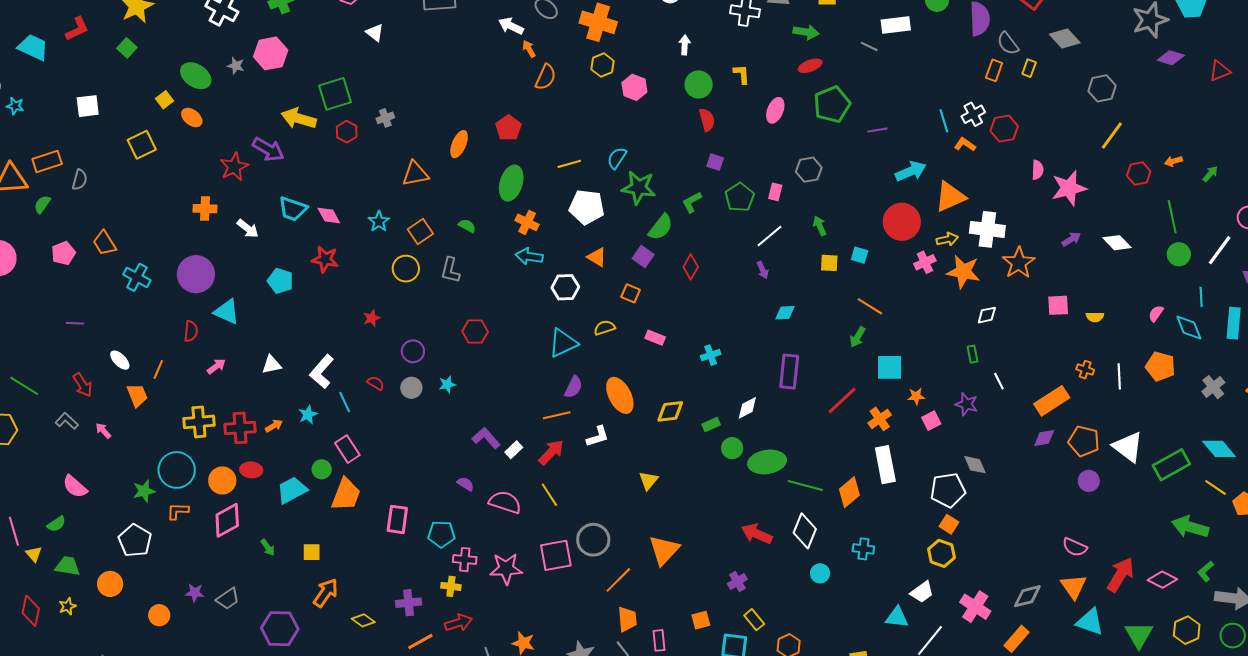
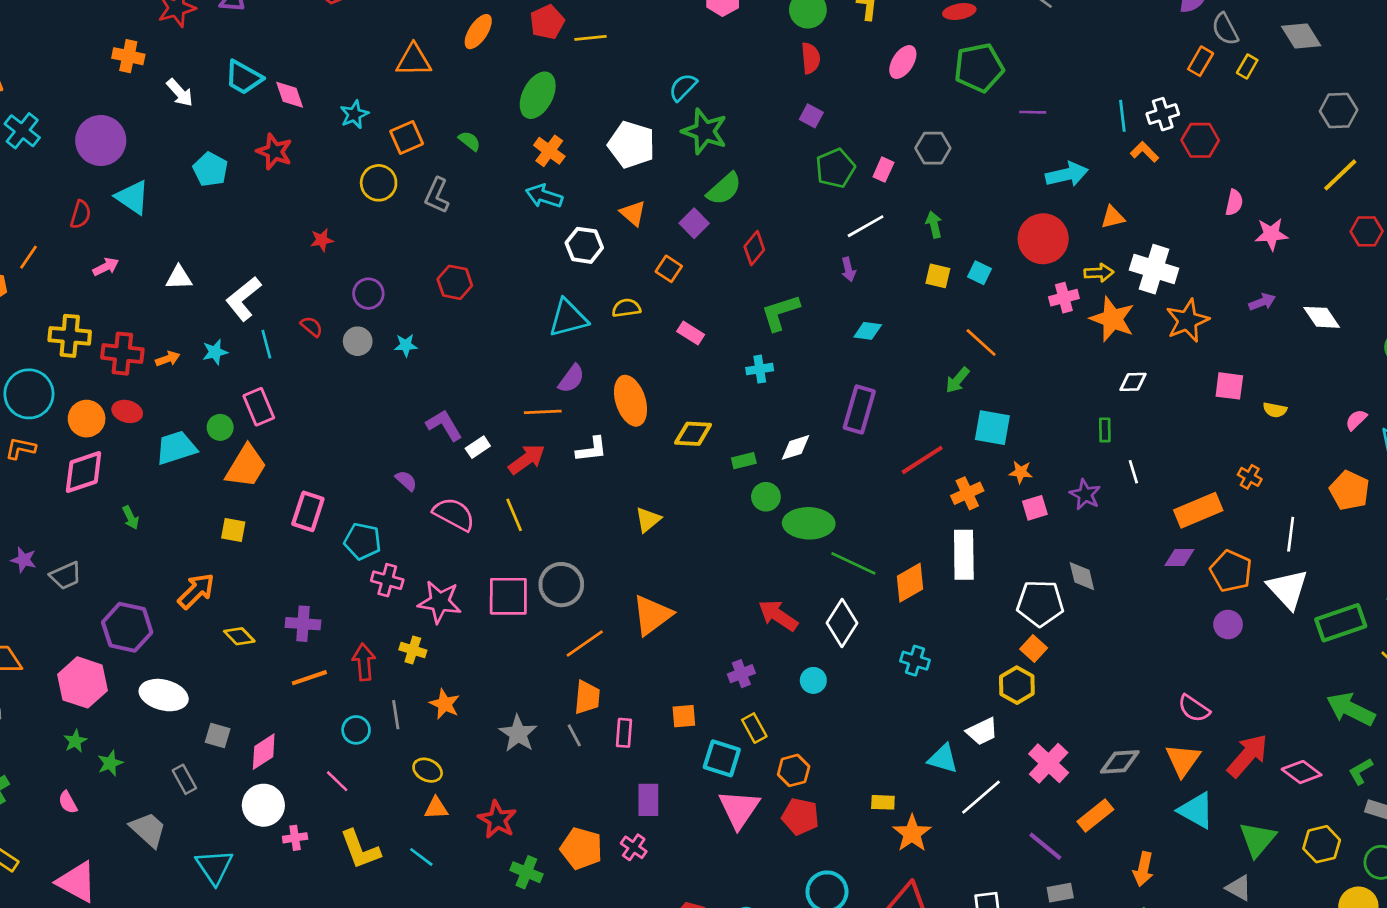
yellow line: (569, 164) -> (590, 38), moved
pink star: (1069, 188) -> (1271, 234), size x0.7
orange triangle: (950, 197) -> (1113, 217), size x0.6
green L-shape: (692, 202) -> (780, 313), moved, size x1.4
white line: (1119, 376) -> (1291, 534), moved
yellow square: (312, 552) -> (233, 530), moved
cyan circle: (820, 573) -> (813, 680), moved
yellow cross: (451, 586) -> (413, 650), moved
red arrow: (458, 623) -> (364, 662), turned -88

